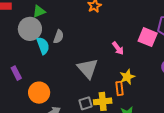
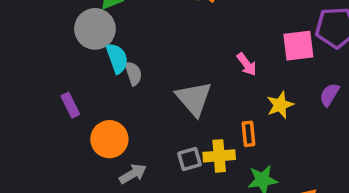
gray semicircle: (59, 37) -> (133, 73), moved, turned -40
pink square: (148, 37) -> (298, 46), turned -30
yellow star: (127, 77) -> (280, 105), moved

